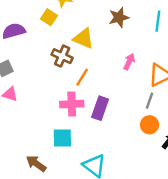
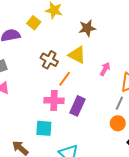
yellow square: (49, 17) -> (34, 23), moved
brown star: (119, 17) -> (87, 28), moved
yellow triangle: (83, 38) -> (77, 55), moved

